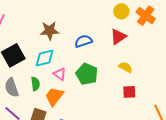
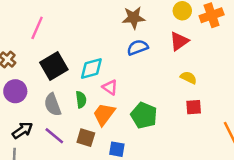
orange cross: (146, 16) -> (212, 15), turned 36
brown star: (50, 31) -> (134, 18), moved
green pentagon: (87, 74) -> (144, 115), moved

